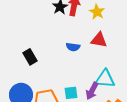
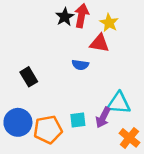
red triangle: (99, 40) -> (99, 43), moved

